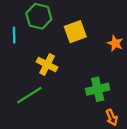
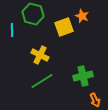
orange star: (115, 43) -> (82, 16), moved
green line: (29, 95) -> (42, 81), moved

